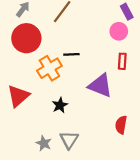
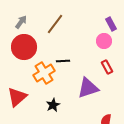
red rectangle: (122, 61) -> (107, 67), turned -32
purple triangle: (100, 86) -> (88, 88), turned -40

